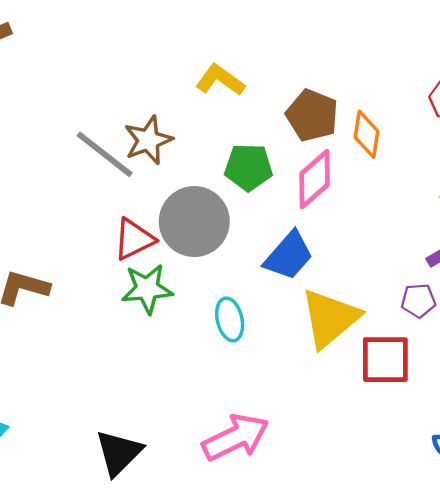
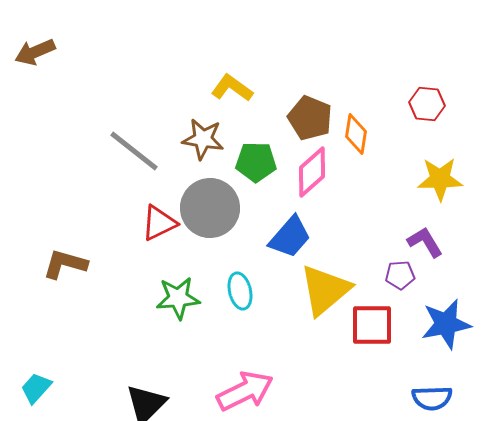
brown star: (148, 140) -> (203, 139), moved, turned 30
green star: (147, 289) -> (178, 298), moved

